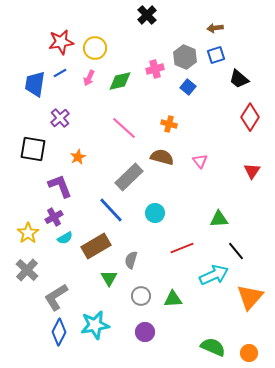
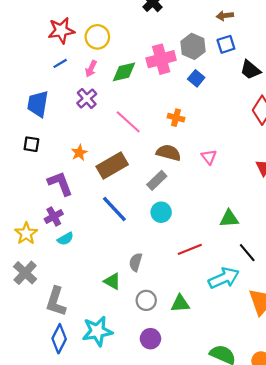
pink cross: (155, 69) -> (161, 59), size x1.5
blue trapezoid: (35, 84) -> (38, 104), moved
purple cross: (60, 118) -> (87, 99), moved
black square: (33, 149) -> (31, 144), size x0.6
gray rectangle: (129, 177) -> (157, 180), moved, size x0.7
brown rectangle: (96, 246) -> (112, 165), moved
green triangle: (109, 278) -> (112, 281), turned -30
gray L-shape: (56, 297) -> (56, 301), turned -40

